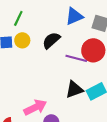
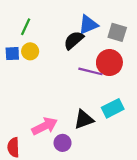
black semicircle: (51, 40) -> (74, 40), moved
black triangle: (74, 89) -> (84, 119), moved

